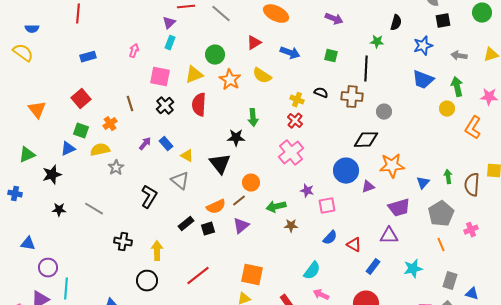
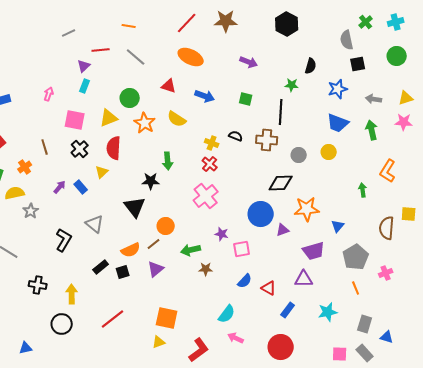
red triangle: (254, 43) -> (169, 86), turned 49
pink star: (489, 97) -> (404, 122), moved
yellow circle: (447, 109) -> (329, 152), moved
yellow triangle: (187, 156) -> (102, 172), moved, turned 48
green arrow: (448, 177) -> (363, 190), moved

